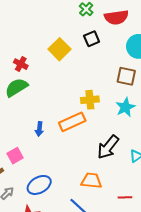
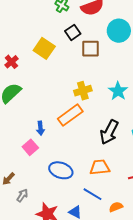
red cross: (21, 64) -> (11, 62), moved, turned 32
brown square: (126, 76) -> (90, 49), moved
pink square: (15, 156) -> (30, 147), moved
blue ellipse: (39, 185) -> (61, 170), moved, turned 60

